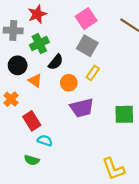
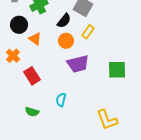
black semicircle: (56, 62) -> (64, 21), moved
cyan semicircle: (45, 140) -> (61, 100), moved, turned -96

